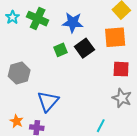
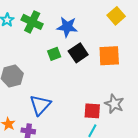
orange square: (115, 37) -> (109, 56), moved
red square: (121, 69) -> (92, 111), moved

